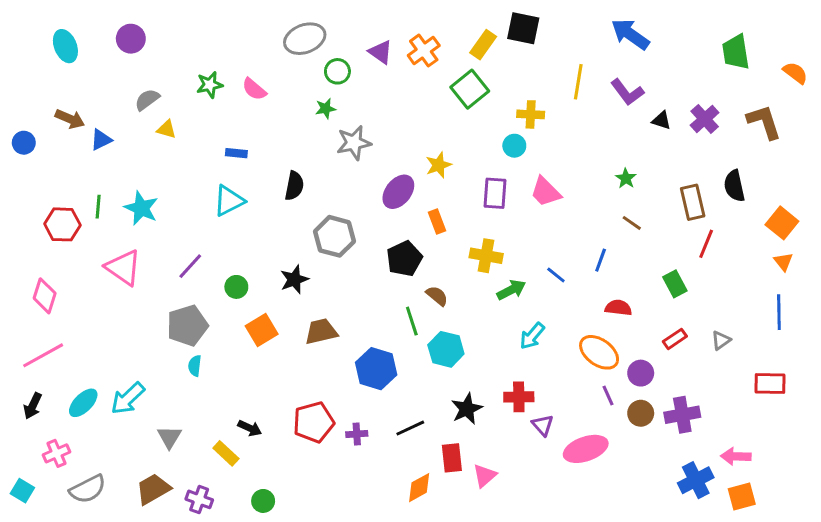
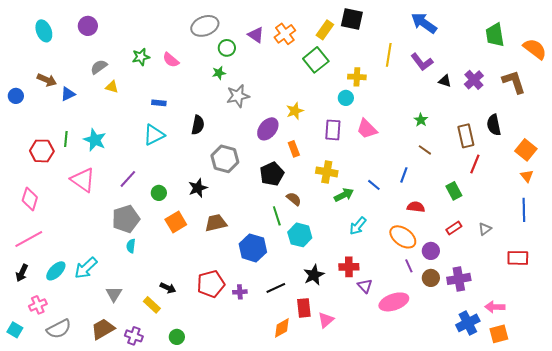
orange semicircle: (795, 73) -> (535, 49), size x1.4

